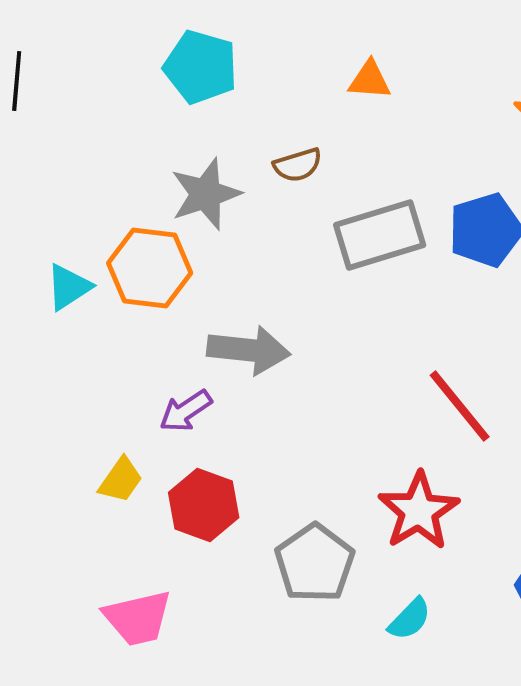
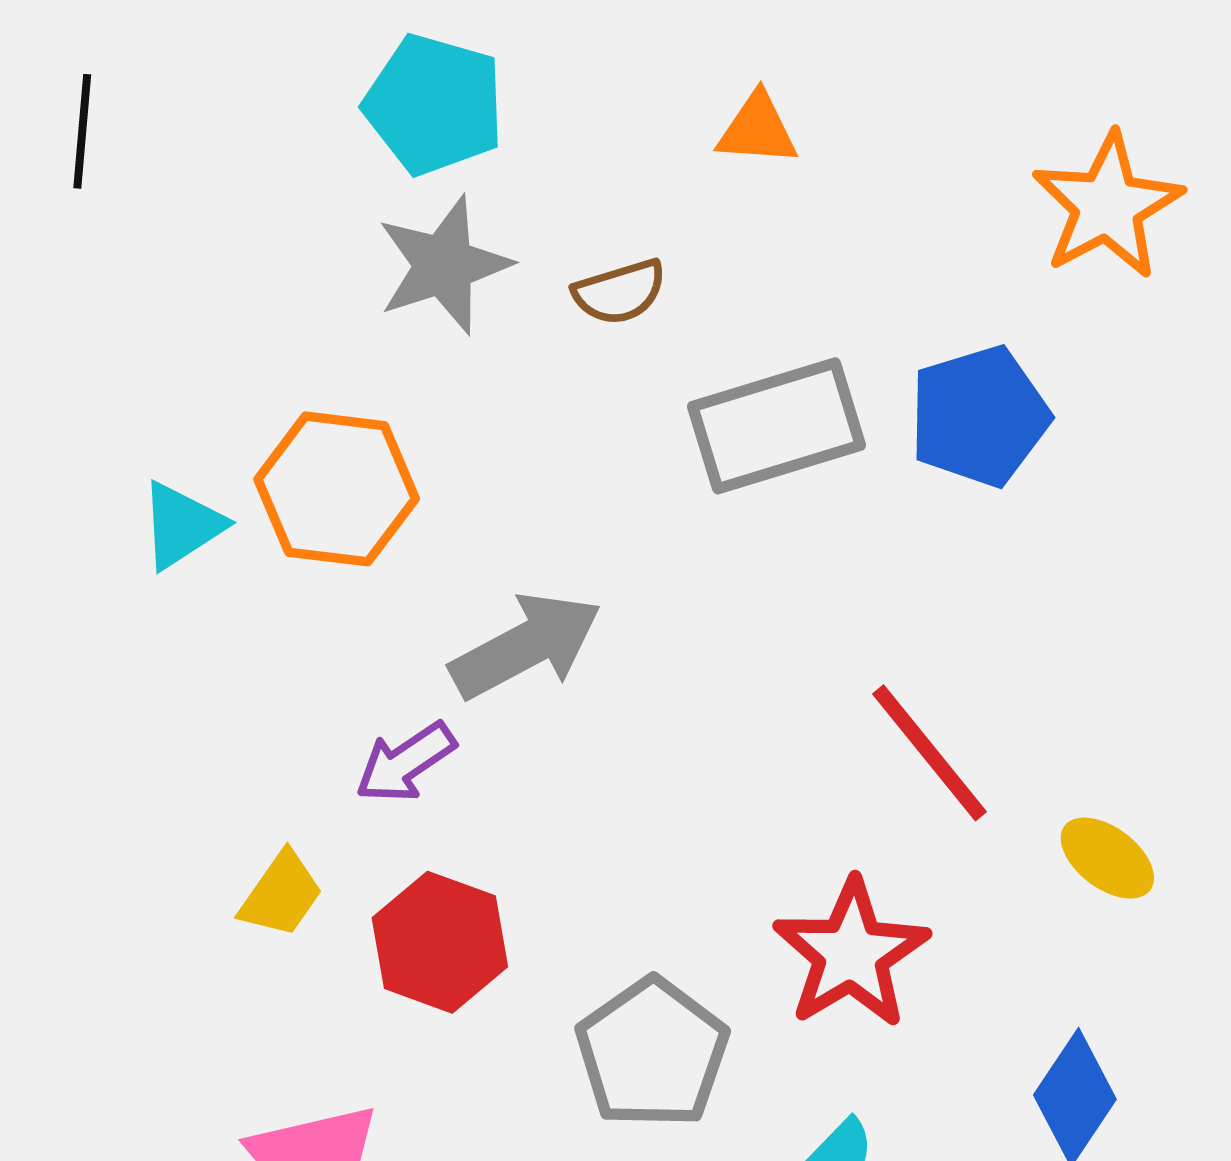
gray star: (206, 194) -> (444, 265), moved
gray arrow: (249, 350) -> (526, 646), turned -34

